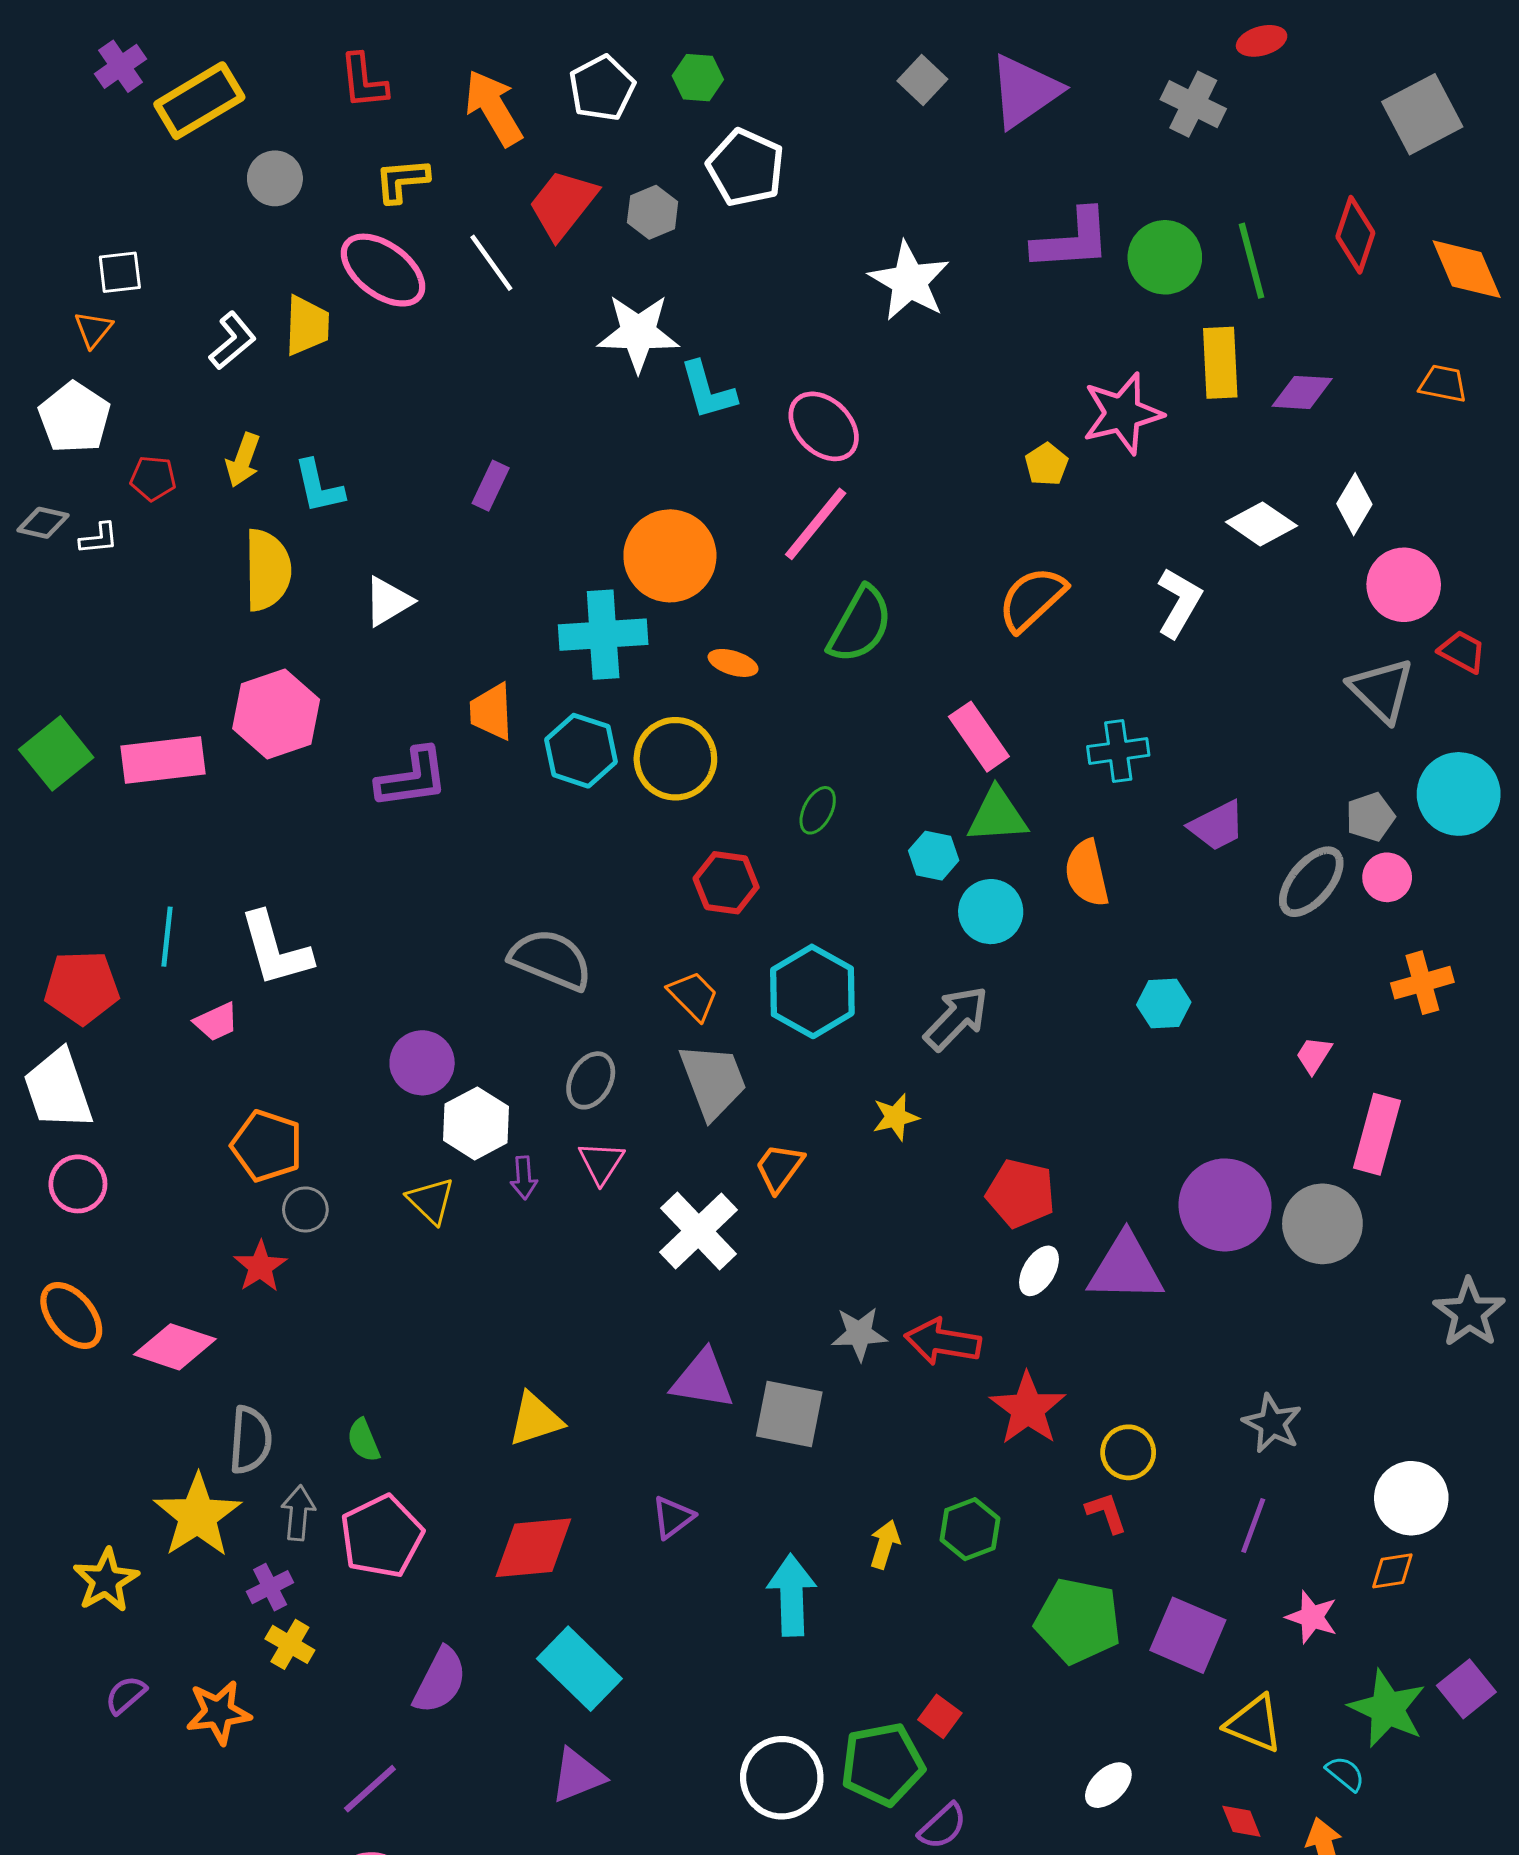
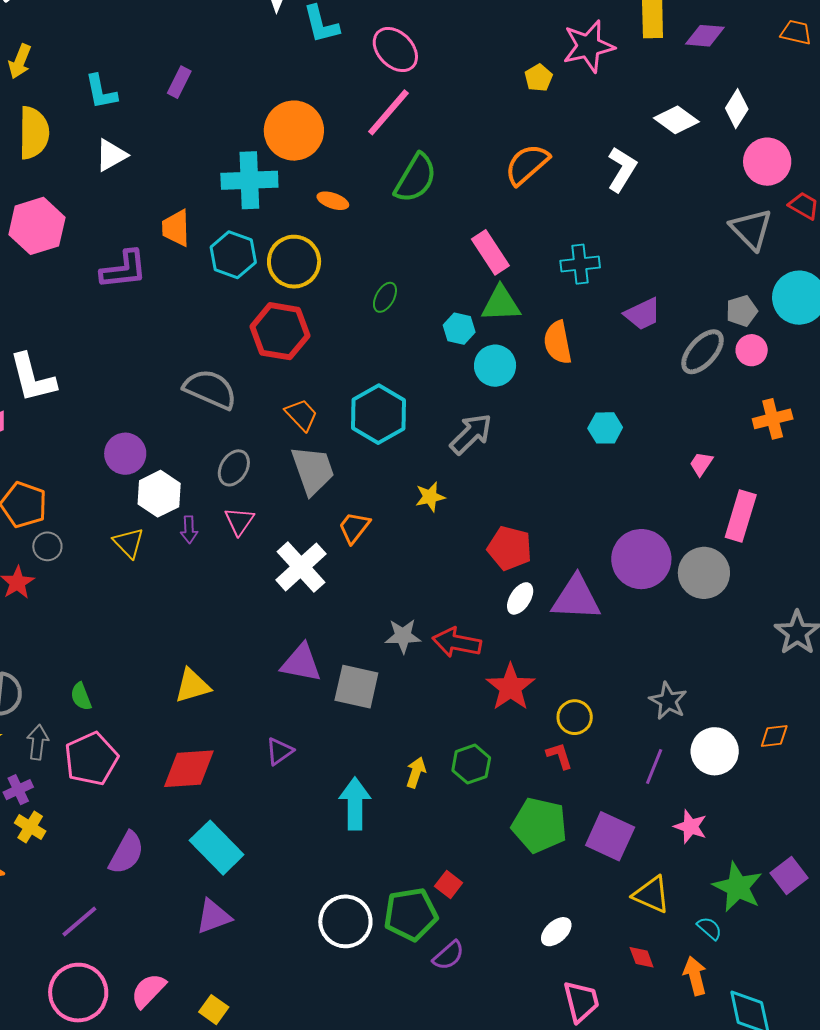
cyan L-shape: (319, 487) -> (101, 92), moved
red hexagon: (726, 883) -> (280, 331), moved, size x1.4
white circle: (1411, 1498) -> (715, 751), moved
orange diamond: (1392, 1571) -> (774, 736), moved

